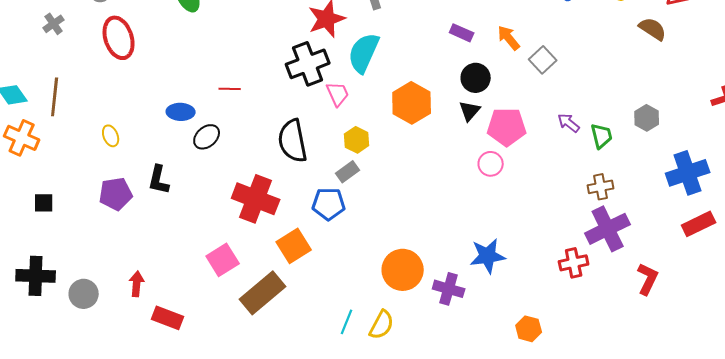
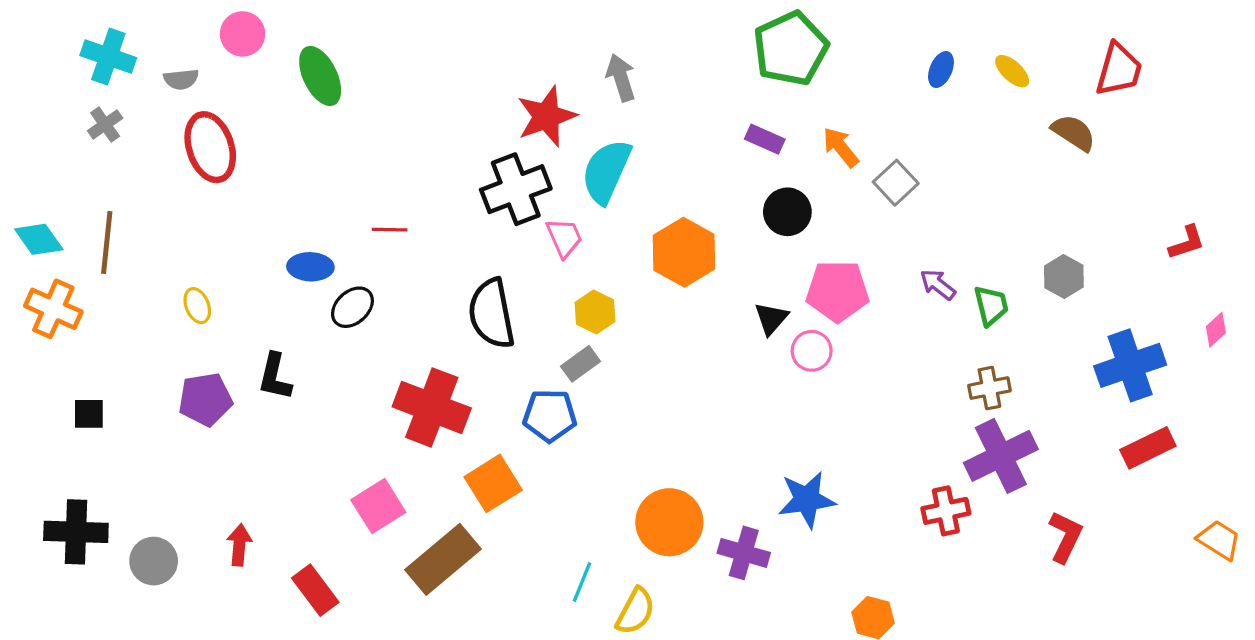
black triangle: (470, 111) -> (771, 319), moved
red rectangle: (168, 318) -> (315, 590), moved, turned 32
cyan line: (347, 322) -> (582, 582), moved

